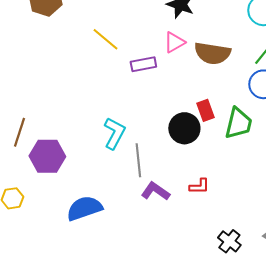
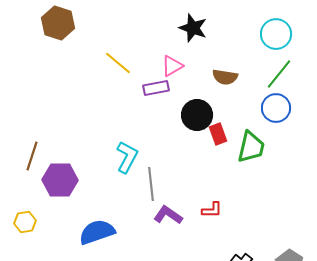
pink triangle: (174, 42) -> (172, 66), moved
brown semicircle: (212, 53) -> (225, 77), size x0.7
black circle: (184, 128) -> (197, 115), moved

